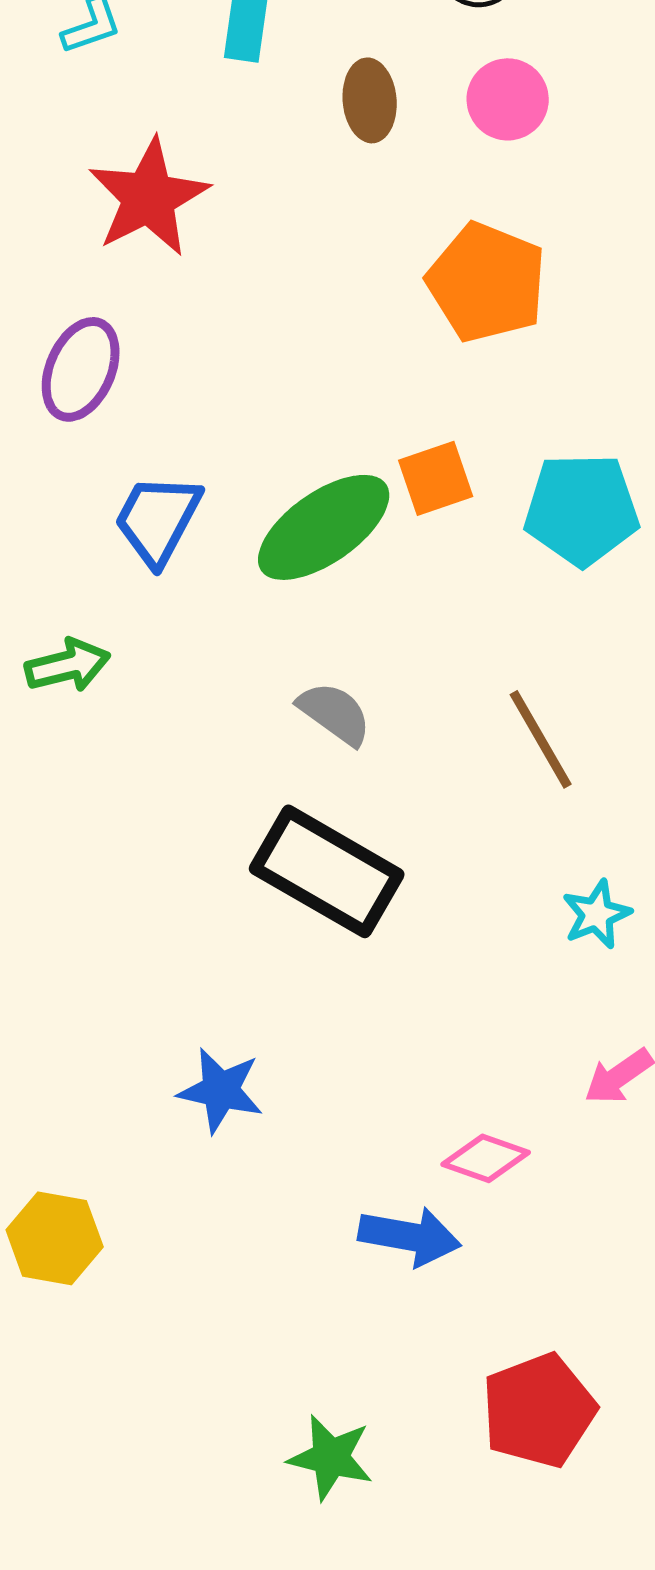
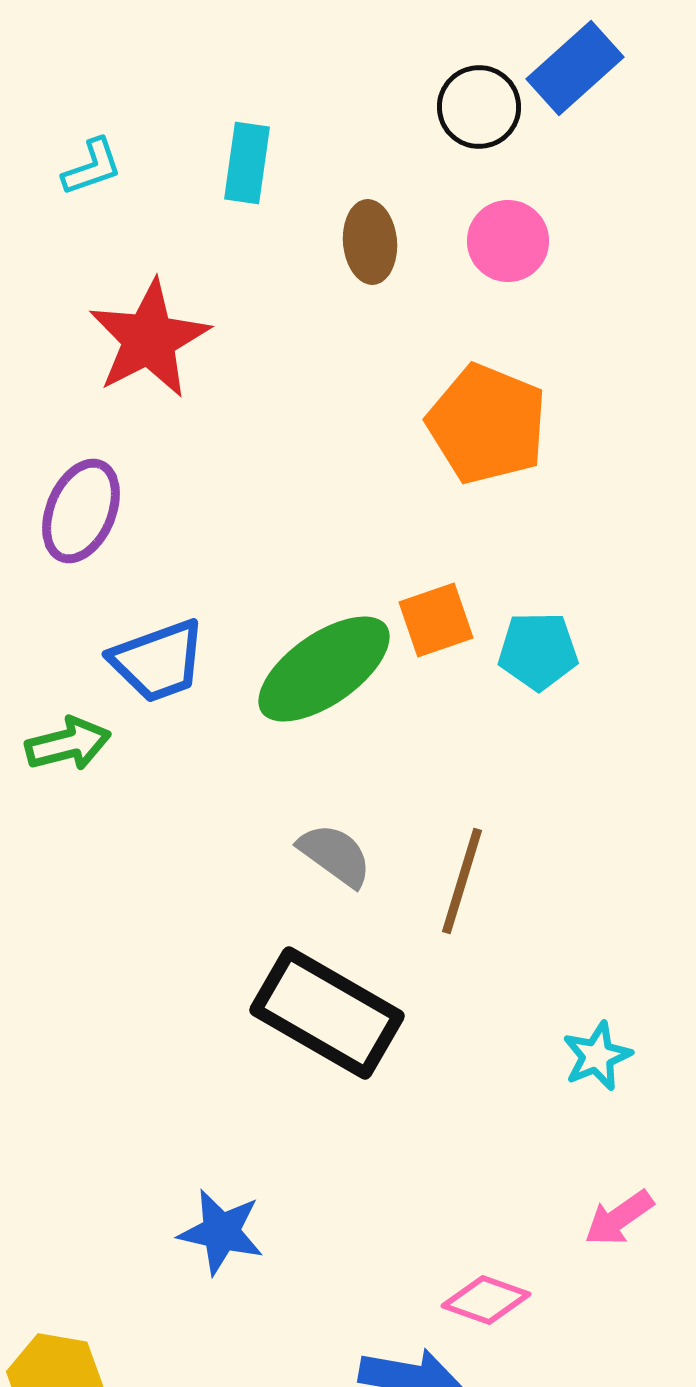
cyan pentagon: (582, 509) -> (538, 651), moved, size x0.7
blue trapezoid: (158, 519) -> (158, 661), turned -138
green arrow: (68, 665) -> (68, 744), moved
brown line: (541, 739) -> (462, 881), moved, turned 47

